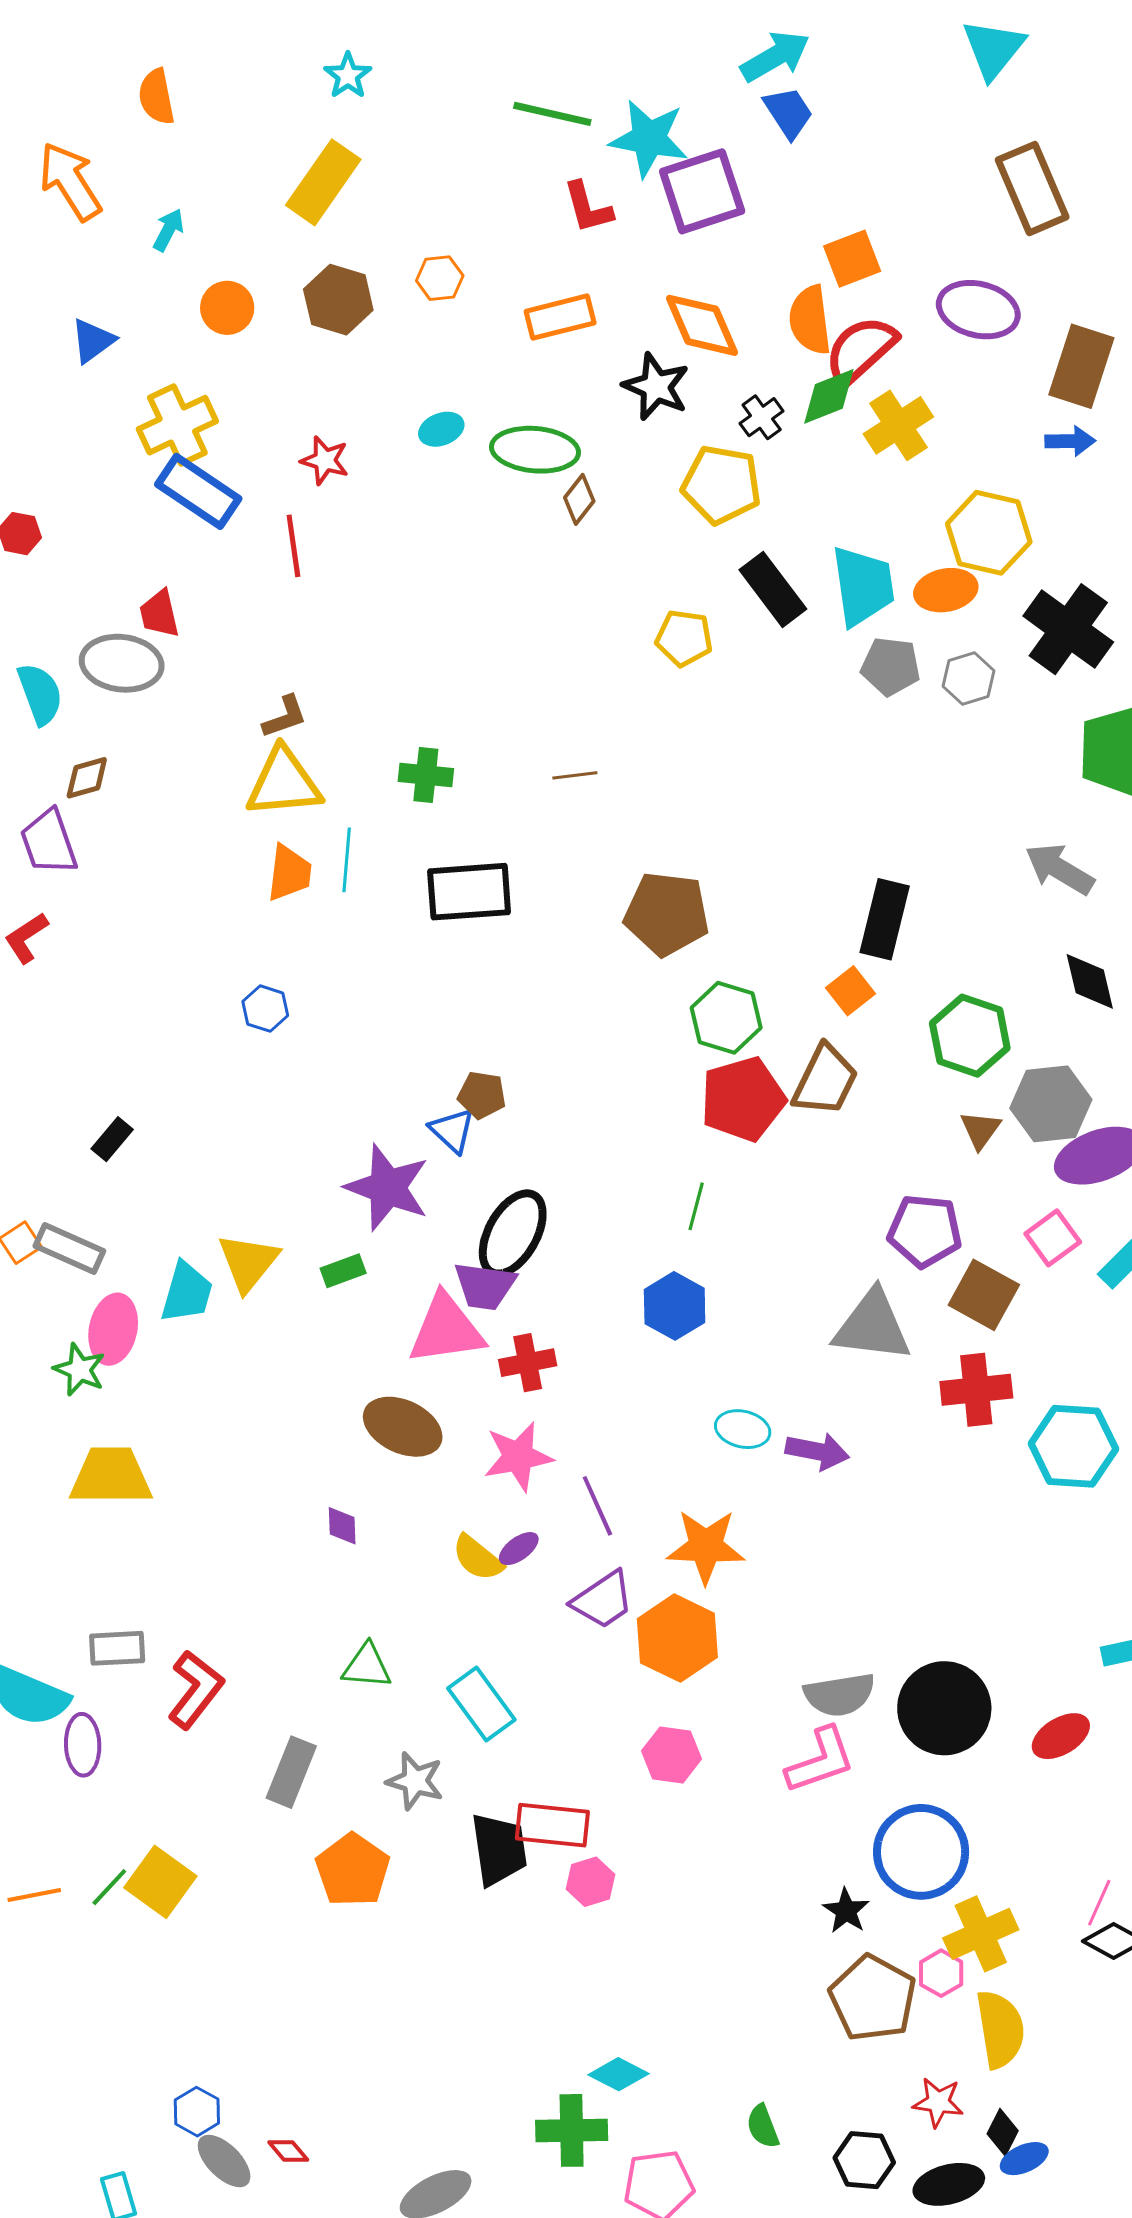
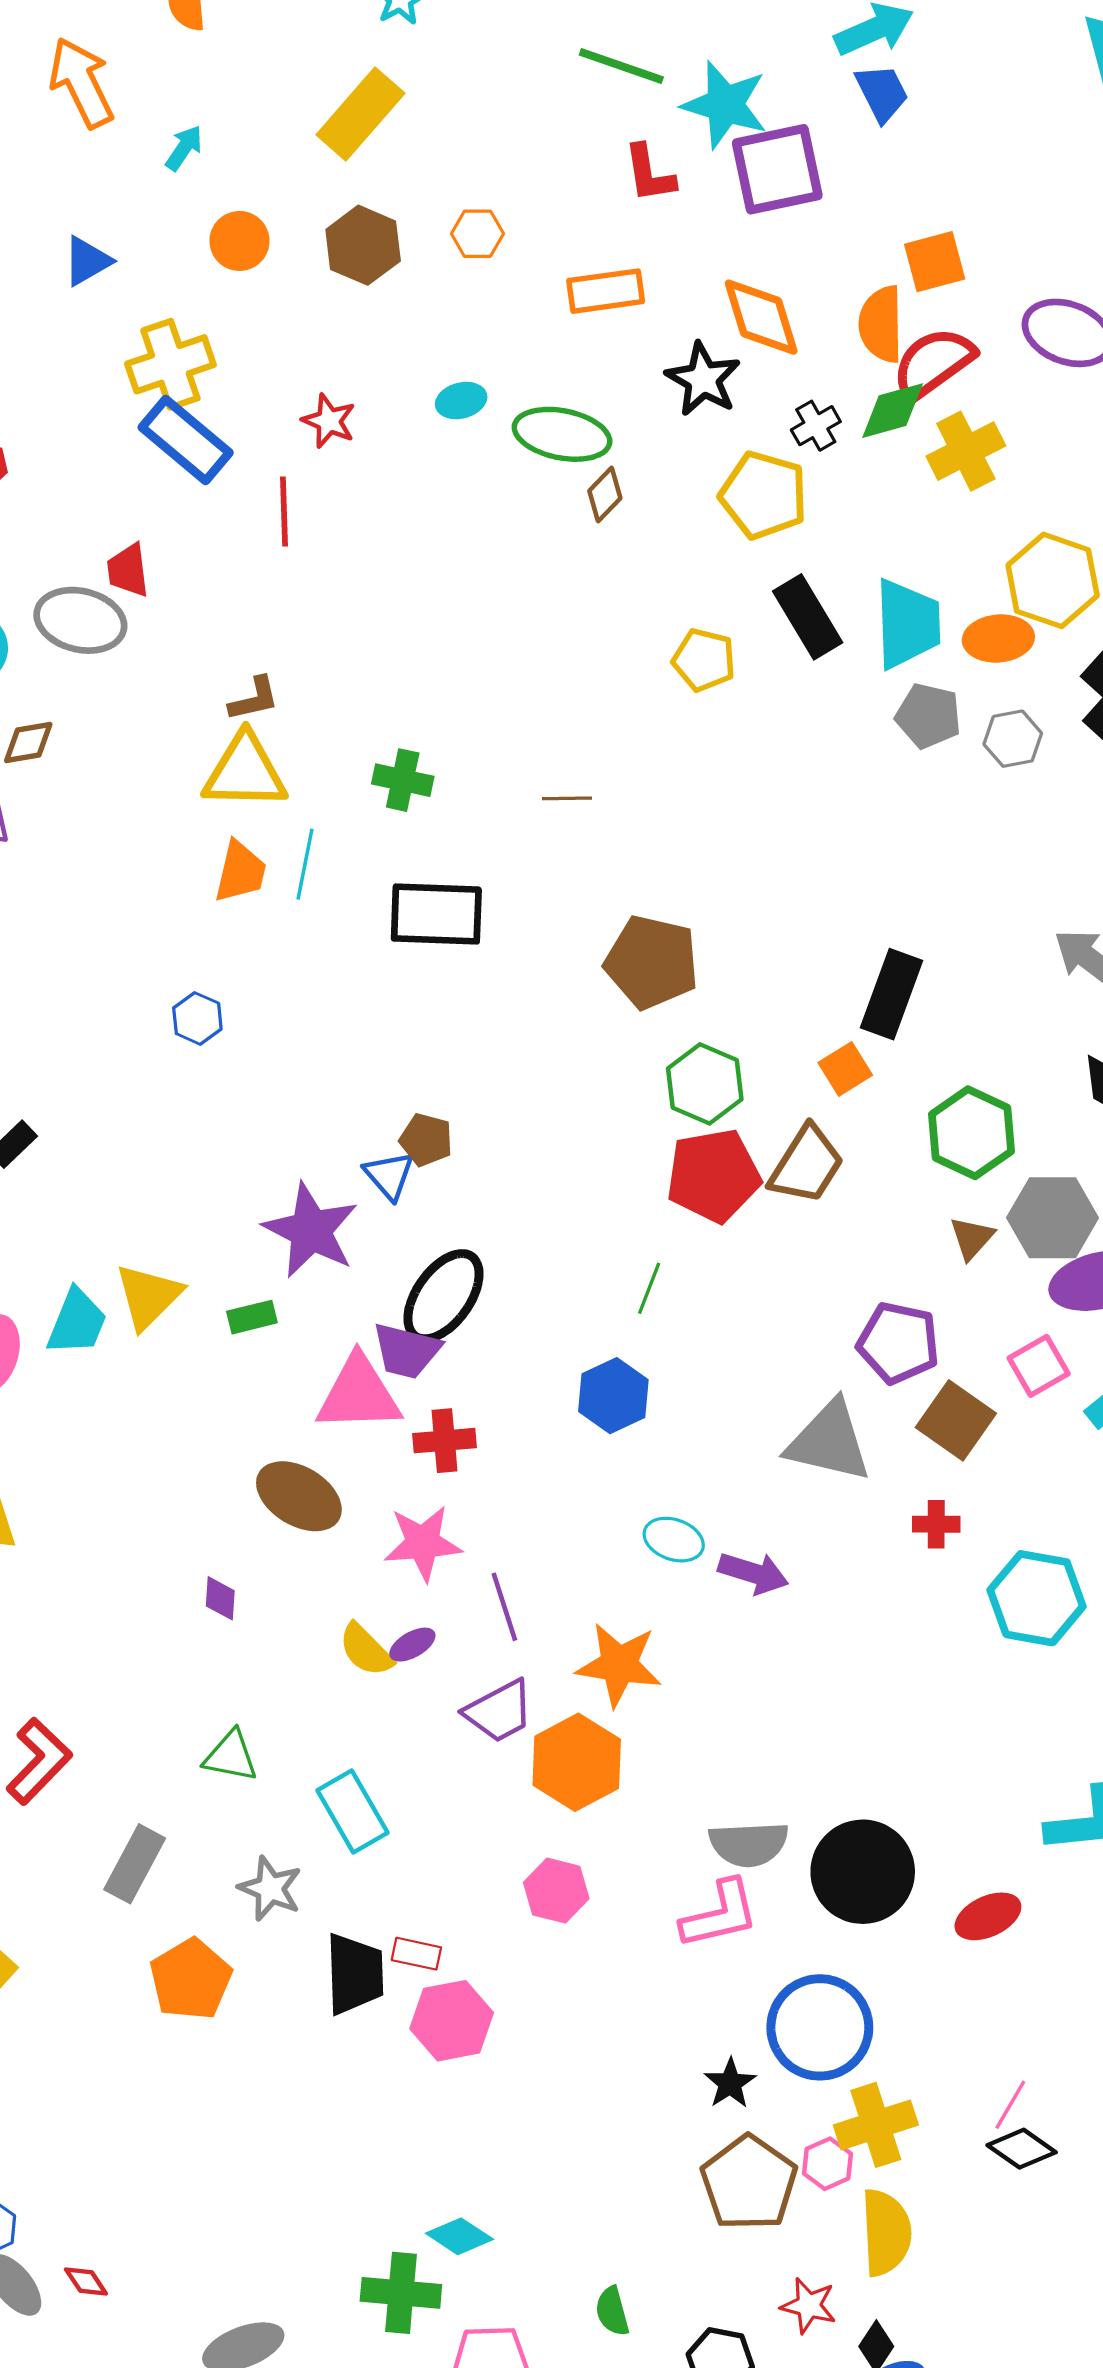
red cross: (976, 1390) -> (936, 1524), size x0.6
red rectangle: (552, 1825) -> (416, 1954), size x0.6
pink hexagon: (591, 1882) -> (452, 2021), size x1.5

